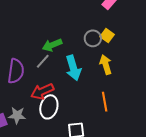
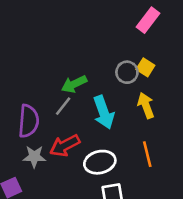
white ellipse: (49, 107) -> (100, 162), moved, turned 65
gray star: (17, 115) -> (34, 157), moved

